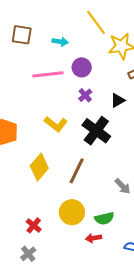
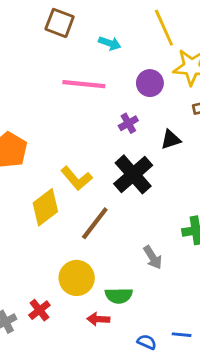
purple circle: (82, 67) -> (150, 83), moved
yellow L-shape: (56, 124) -> (76, 178), moved
red cross: (34, 225) -> (39, 310), moved

